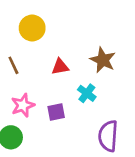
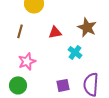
brown line: (13, 65) -> (20, 31), turned 40
purple square: (56, 112) -> (63, 85), moved

